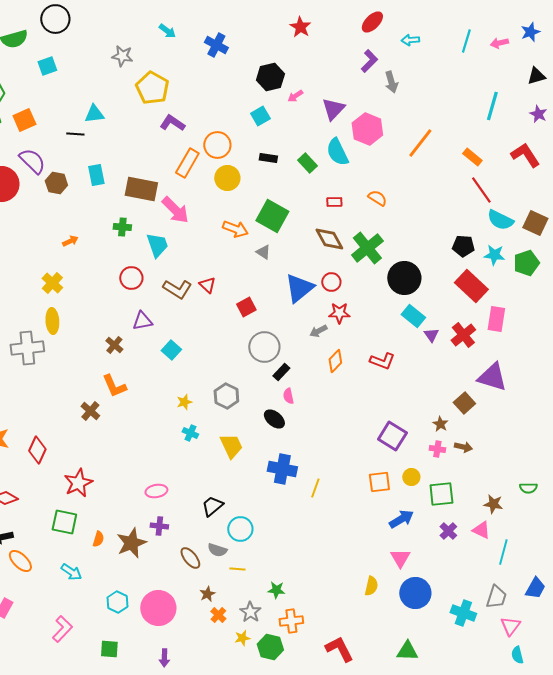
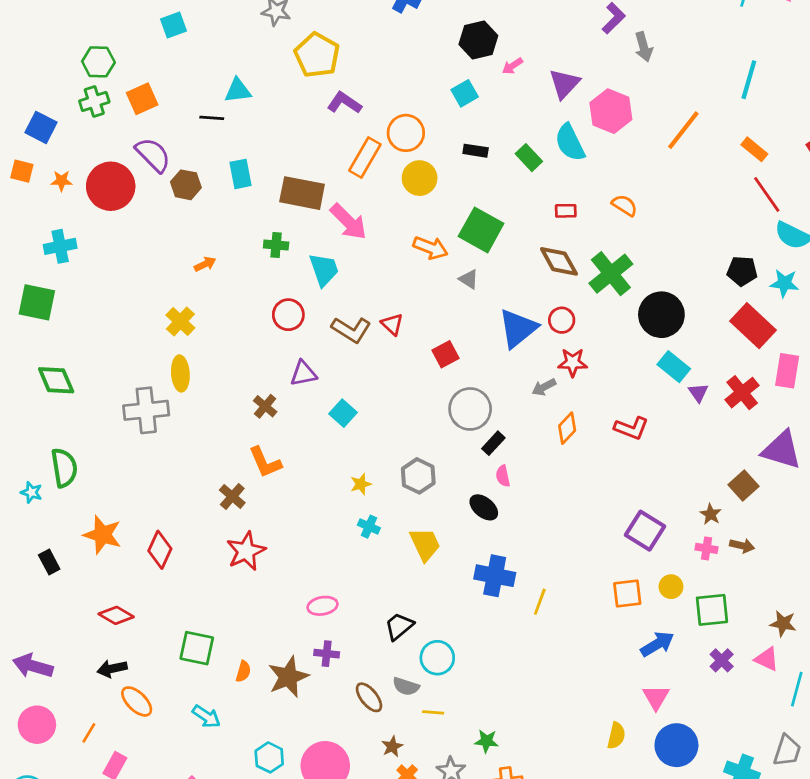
cyan line: (492, 106) -> (749, 80), moved
red star: (78, 483) -> (246, 551), moved

